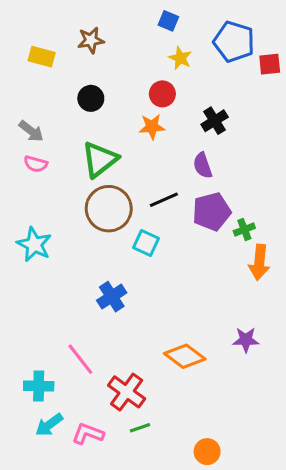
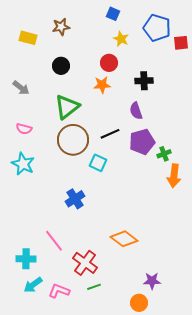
black cross: (215, 121) -> (144, 81), turned 30
pink semicircle: (36, 164) -> (24, 129), moved
purple star: (246, 340) -> (152, 281), moved

